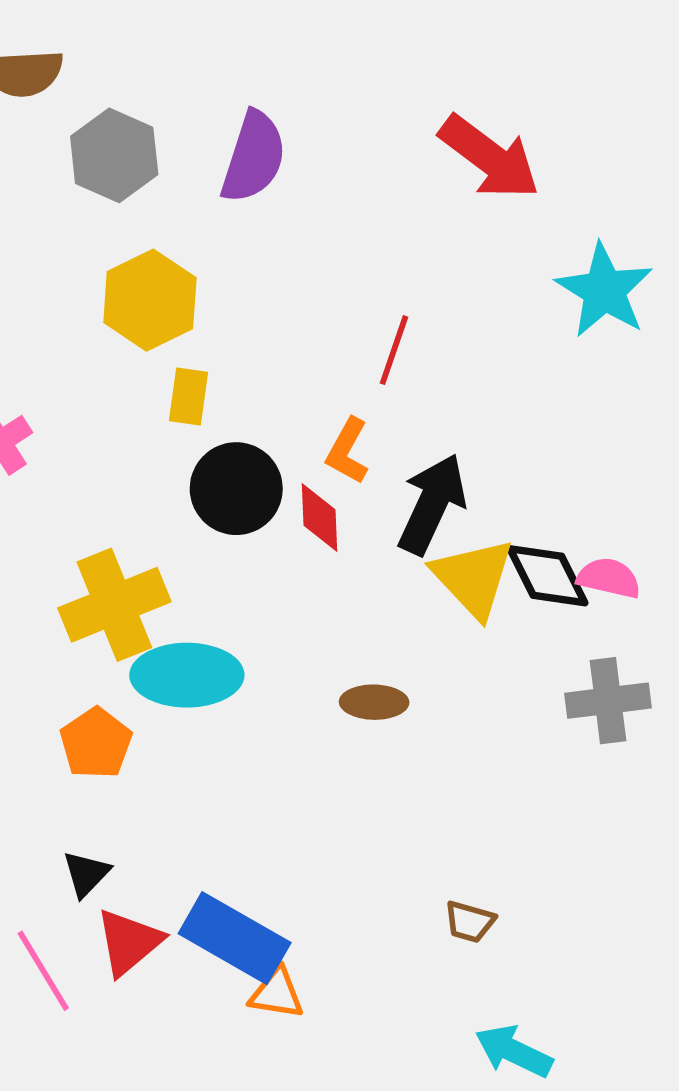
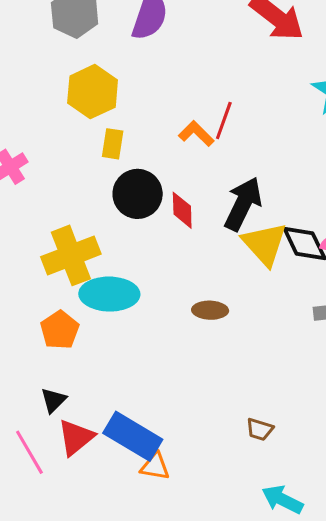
orange L-shape: (347, 451) -> (196, 134), moved, turned 105

